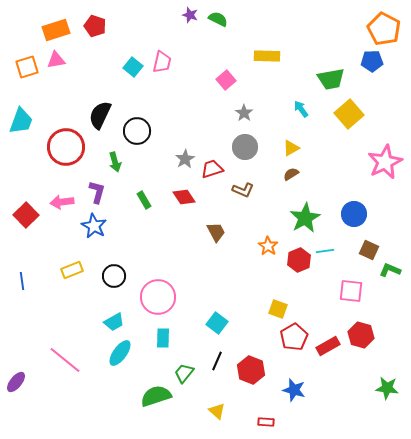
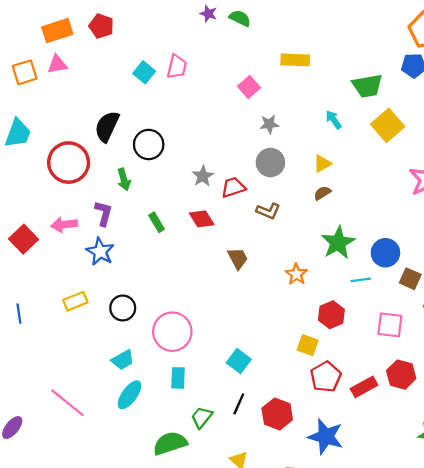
gray star: (244, 113) -> (269, 124), turned 30
blue circle: (354, 214) -> (385, 253), moved
red hexagon: (299, 260) -> (331, 315), moved
blue star: (294, 390) -> (326, 437), size x1.4

